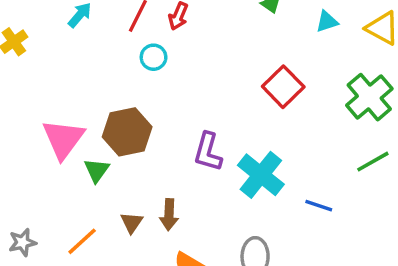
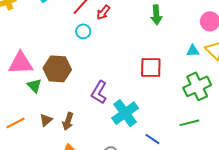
cyan triangle: (327, 21) -> (193, 51), moved
red square: (283, 87) -> (151, 68), turned 30
pink triangle: (63, 139) -> (21, 63), turned 36
green triangle: (97, 170) -> (34, 86), turned -35

